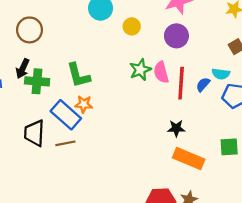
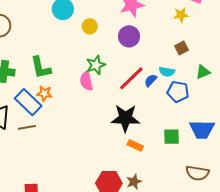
pink semicircle: (161, 72) -> (86, 81), moved
red line: (181, 83) -> (131, 78), turned 40
black star: (176, 128) -> (125, 118), size x1.8
orange rectangle: (189, 158) -> (135, 145), size x0.6

